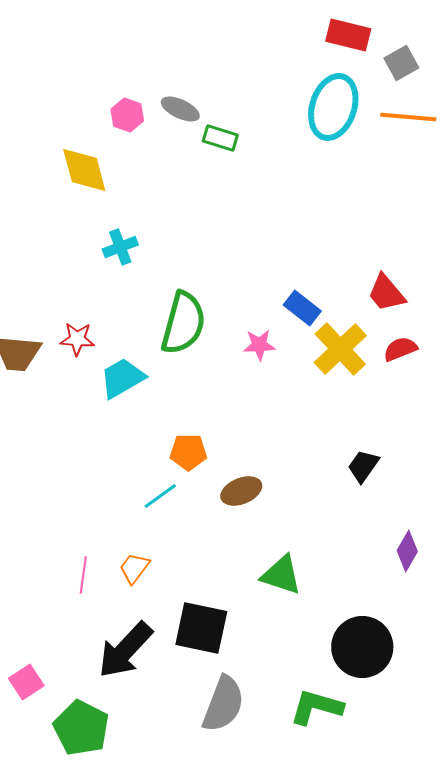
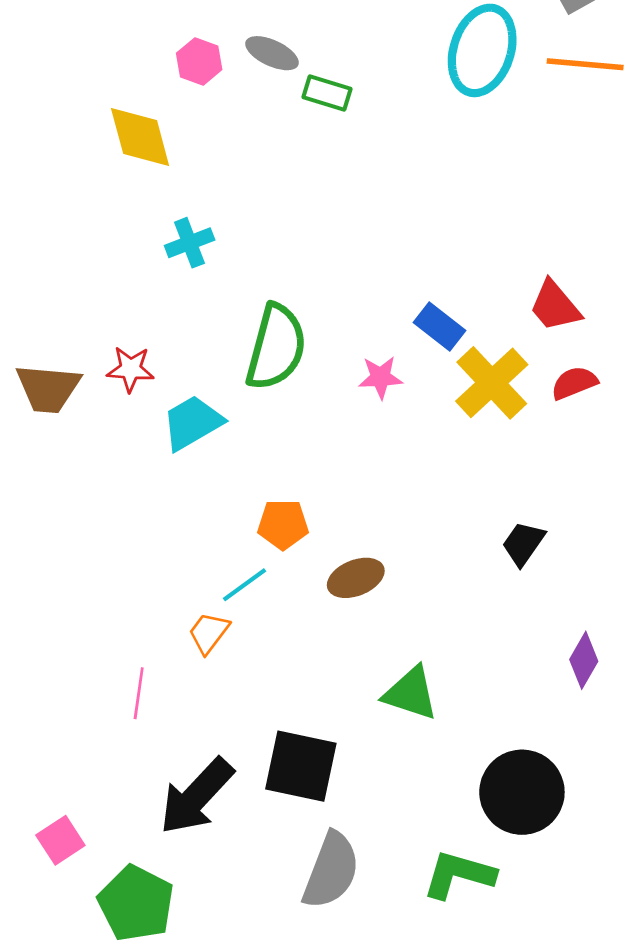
orange trapezoid: (134, 568) -> (209, 633), moved

